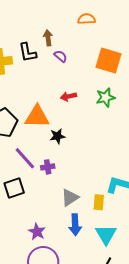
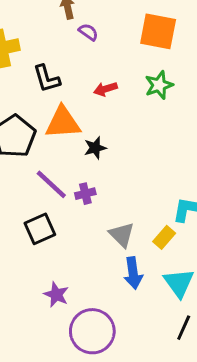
black L-shape: (28, 52) -> (47, 79), moved
gray triangle: (70, 198) -> (122, 235), turned -36
yellow rectangle: (99, 202) -> (164, 237), turned 42
purple star: (37, 232) -> (56, 295), moved

